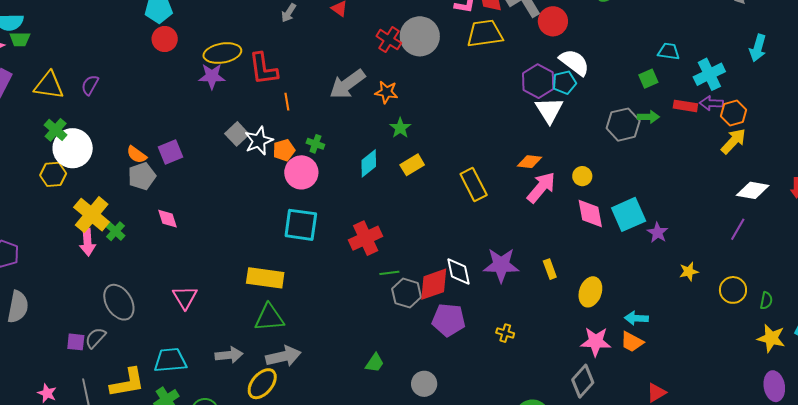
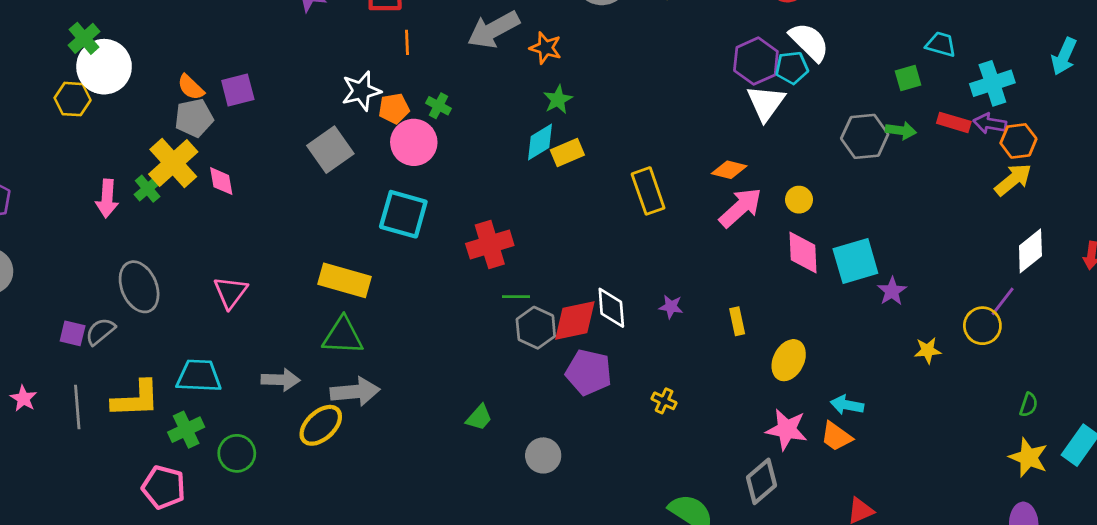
gray square: (237, 134) -> (330, 150), moved, size x1.4
cyan diamond: (369, 163) -> (540, 142), moved
white diamond: (753, 190) -> (1030, 251), turned -56
yellow cross: (92, 215) -> (173, 163), moved
purple star: (501, 265) -> (671, 307), size x0.5
yellow circle: (733, 290) -> (982, 326), moved

